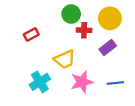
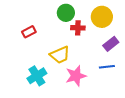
purple rectangle: (108, 47) -> (111, 44), moved
blue line: (115, 83) -> (107, 67), moved

